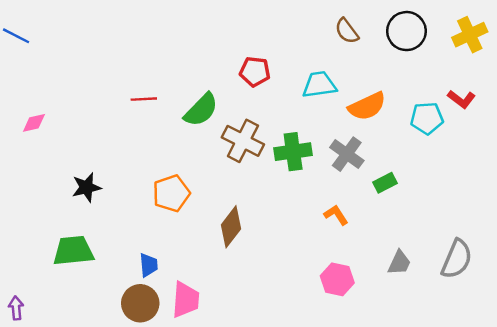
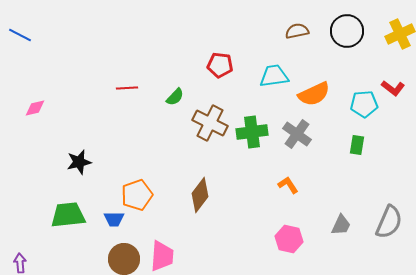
brown semicircle: (347, 31) -> (297, 31), turned 115
green semicircle: (201, 110) -> (175, 97), size x0.6
green rectangle: (385, 183) -> (357, 145), moved, turned -54
orange pentagon: (171, 193) -> (137, 195), moved
blue trapezoid: (149, 265) -> (114, 219), moved, turned 95

